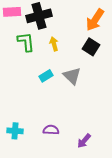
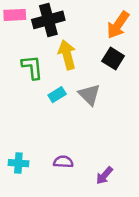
green L-shape: (26, 42) -> (32, 67), moved
yellow arrow: (54, 44) -> (67, 55), size x1.6

